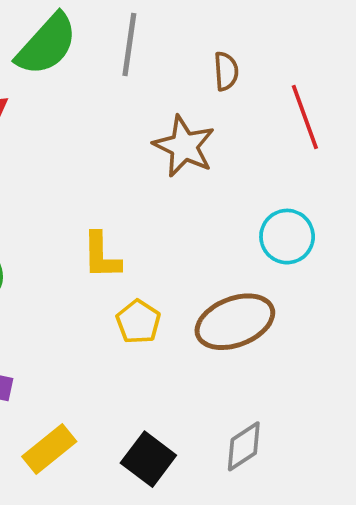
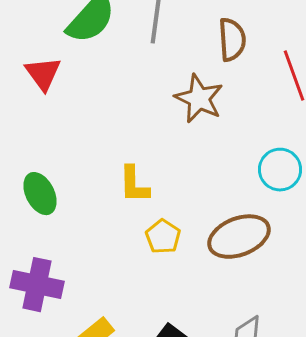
brown semicircle: (226, 71) -> (232, 40), size x1.4

